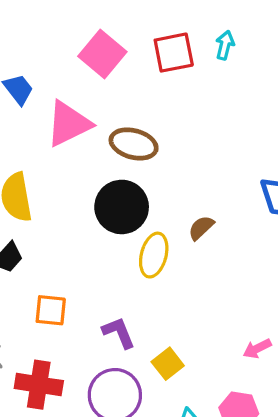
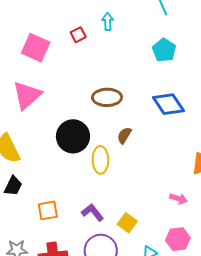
red square: (174, 53) -> (78, 35), size x0.6
brown ellipse: (134, 144) -> (107, 97), moved
pink arrow: (257, 349) -> (178, 199), turned -120

